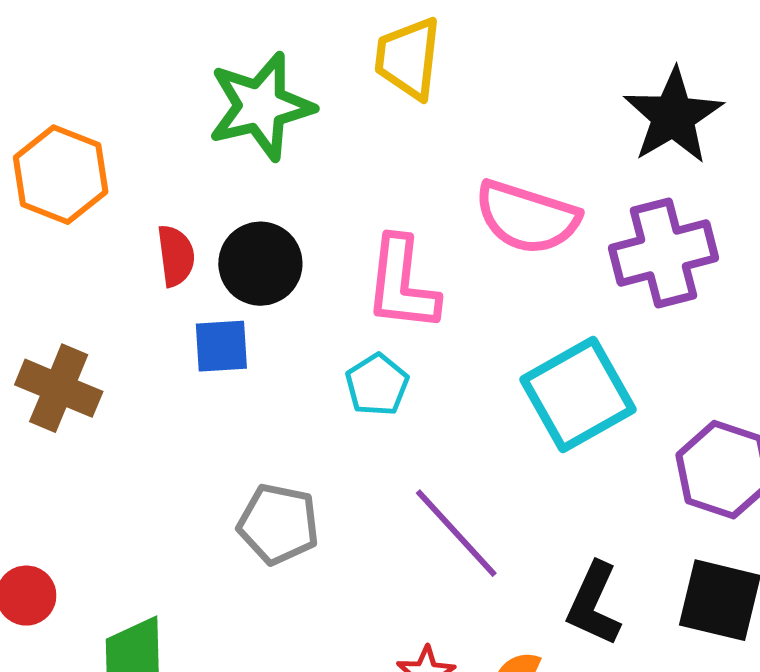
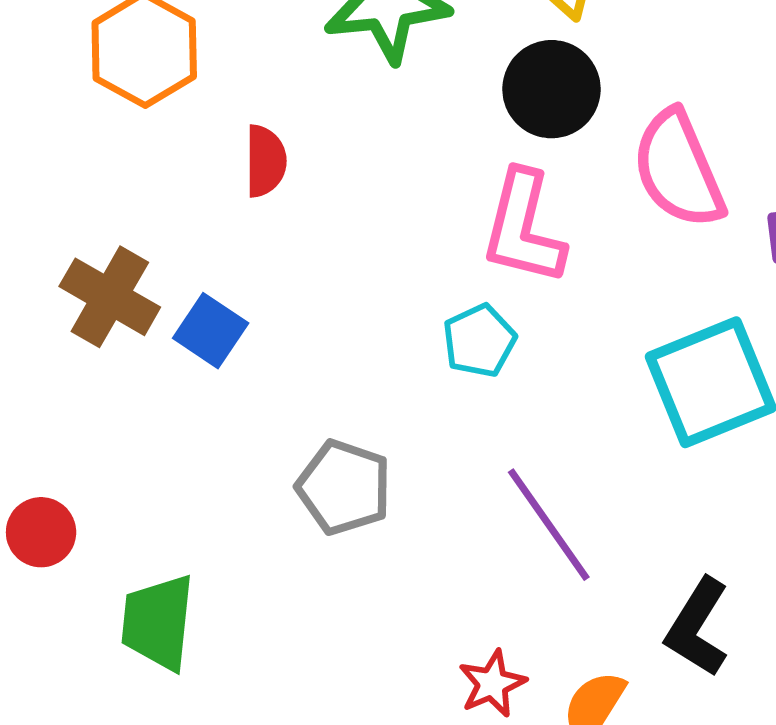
pink semicircle: (527, 217) -> (678, 169), turned 42
black circle: (260, 264) -> (551, 89), moved
blue square: (221, 346) -> (211, 331), moved, turned 30

